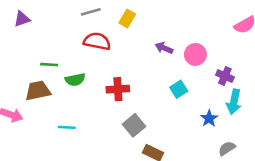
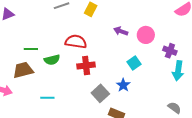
red semicircle: (97, 41) -> (76, 42), moved
blue star: (209, 118) -> (123, 85), moved
gray semicircle: (227, 148) -> (174, 108), turned 72

